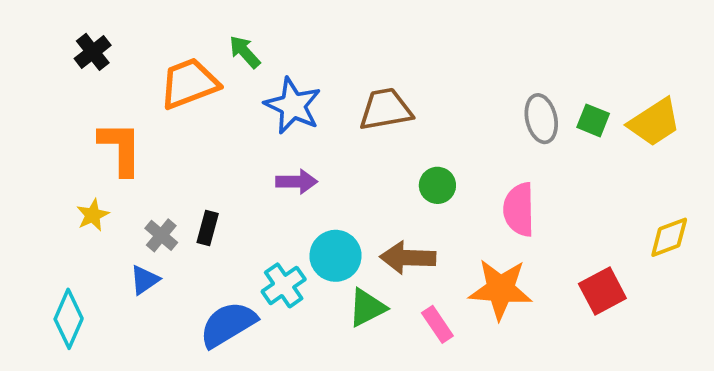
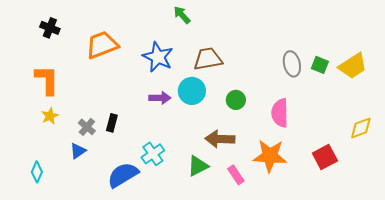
black cross: (93, 52) -> (50, 28), turned -30
green arrow: (245, 52) -> (182, 15), moved
orange L-shape: (120, 148) -> (47, 80), moved
cyan circle: (335, 256) -> (192, 91), moved
cyan diamond: (69, 319) -> (37, 172), size x0.7

